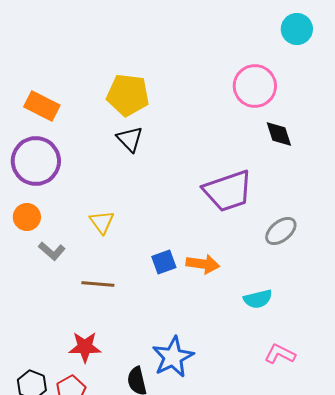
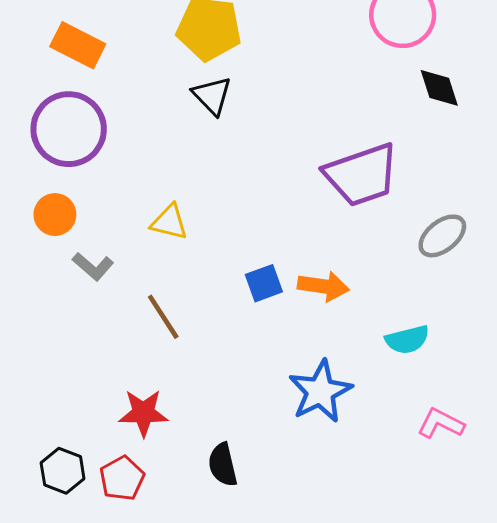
yellow triangle: (102, 222) -> (169, 222), turned -40
brown line: (98, 284) -> (163, 317), turned 52
blue star: (173, 357) -> (320, 391), moved

